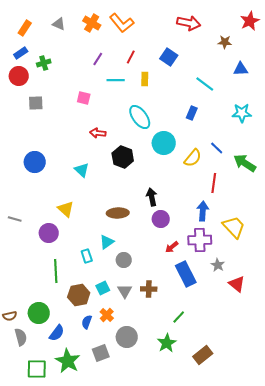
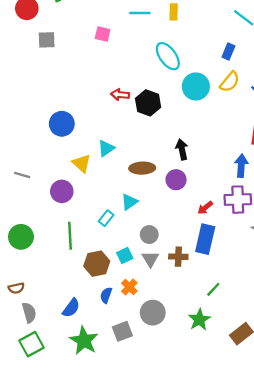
red arrow: (98, 133) -> (120, 95), moved
yellow semicircle: (193, 158) -> (230, 82), moved
blue circle: (35, 162) -> (62, 124), moved
cyan triangle: (82, 170) -> (106, 148), moved, turned 42
purple circle: (161, 219) -> (176, 180), moved
cyan rectangle: (87, 256) -> (106, 218), turned 56
gray circle: (124, 260) -> (149, 235), moved
blue rectangle: (186, 274) -> (205, 239), moved, turned 40
green circle: (39, 313) -> (21, 237), moved
green square: (37, 369) -> (31, 344), moved, turned -30

